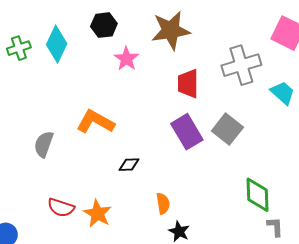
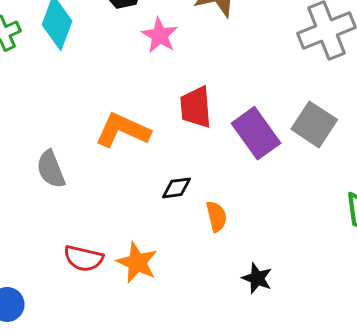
red trapezoid: (188, 84) -> (196, 107), moved
gray semicircle: (44, 144) -> (51, 169), turned -36
orange semicircle: (163, 204) -> (216, 216), moved

